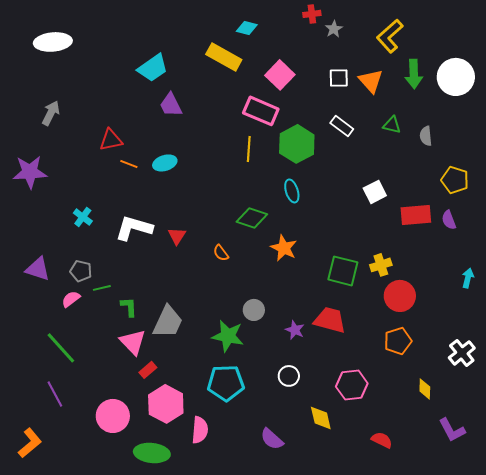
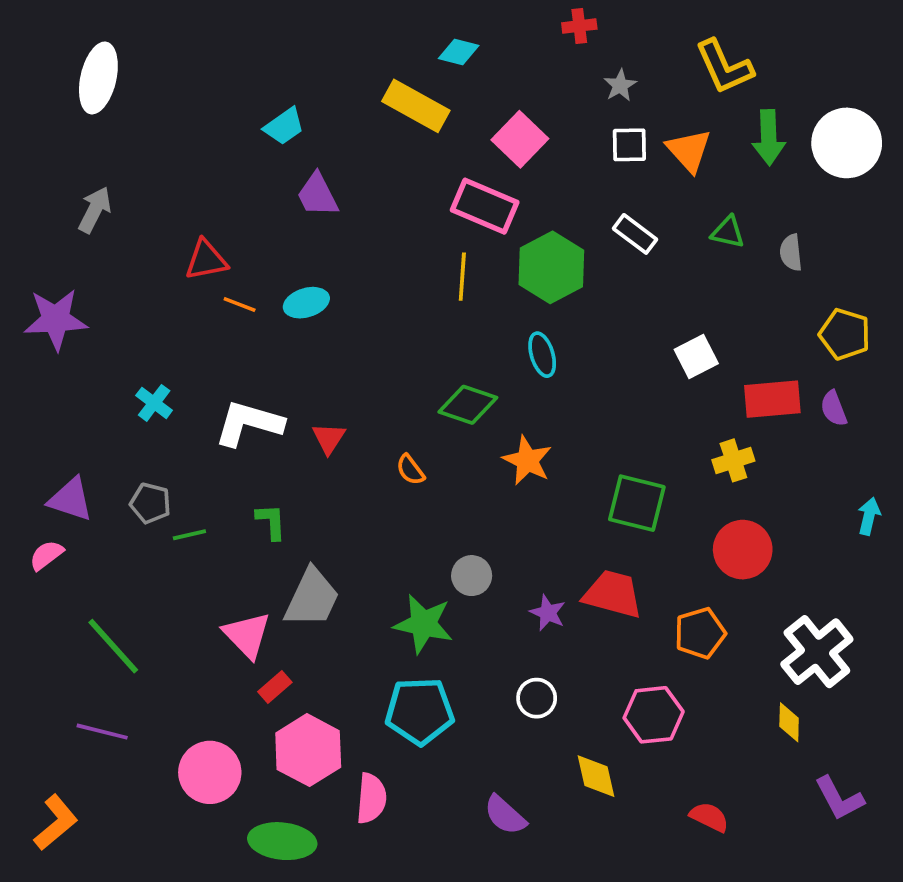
gray star: (334, 29) -> (620, 85), moved
yellow L-shape: (390, 36) -> (724, 67), turned -72
white ellipse: (53, 42) -> (98, 78), turned -72
cyan trapezoid: (153, 68) -> (284, 126), size x0.7
yellow cross: (381, 265) -> (733, 460), moved
pink semicircle: (71, 299) -> (46, 555), moved
green L-shape: (129, 307) -> (271, 522), moved
orange pentagon: (398, 341) -> (700, 633), moved
white cross: (462, 353) -> (817, 652), moved, size x1.4
purple line: (55, 394) -> (102, 732), turned -48

